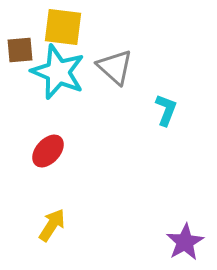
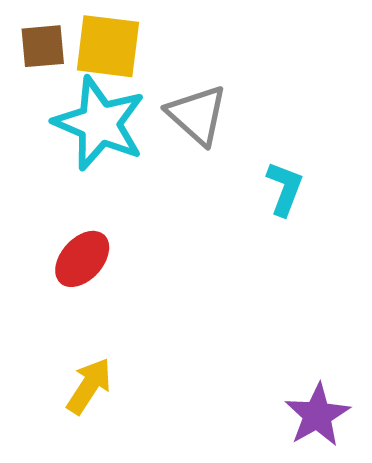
brown square: (20, 50) -> (43, 46), moved

